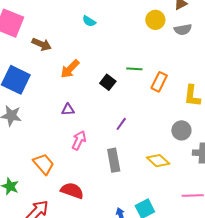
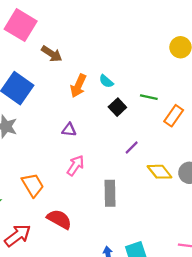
cyan semicircle: (89, 21) -> (106, 81), moved
orange arrow: (70, 69) -> (78, 86), turned -30
purple line: (121, 124) -> (132, 147), moved
yellow diamond: (158, 161) -> (160, 172), moved

